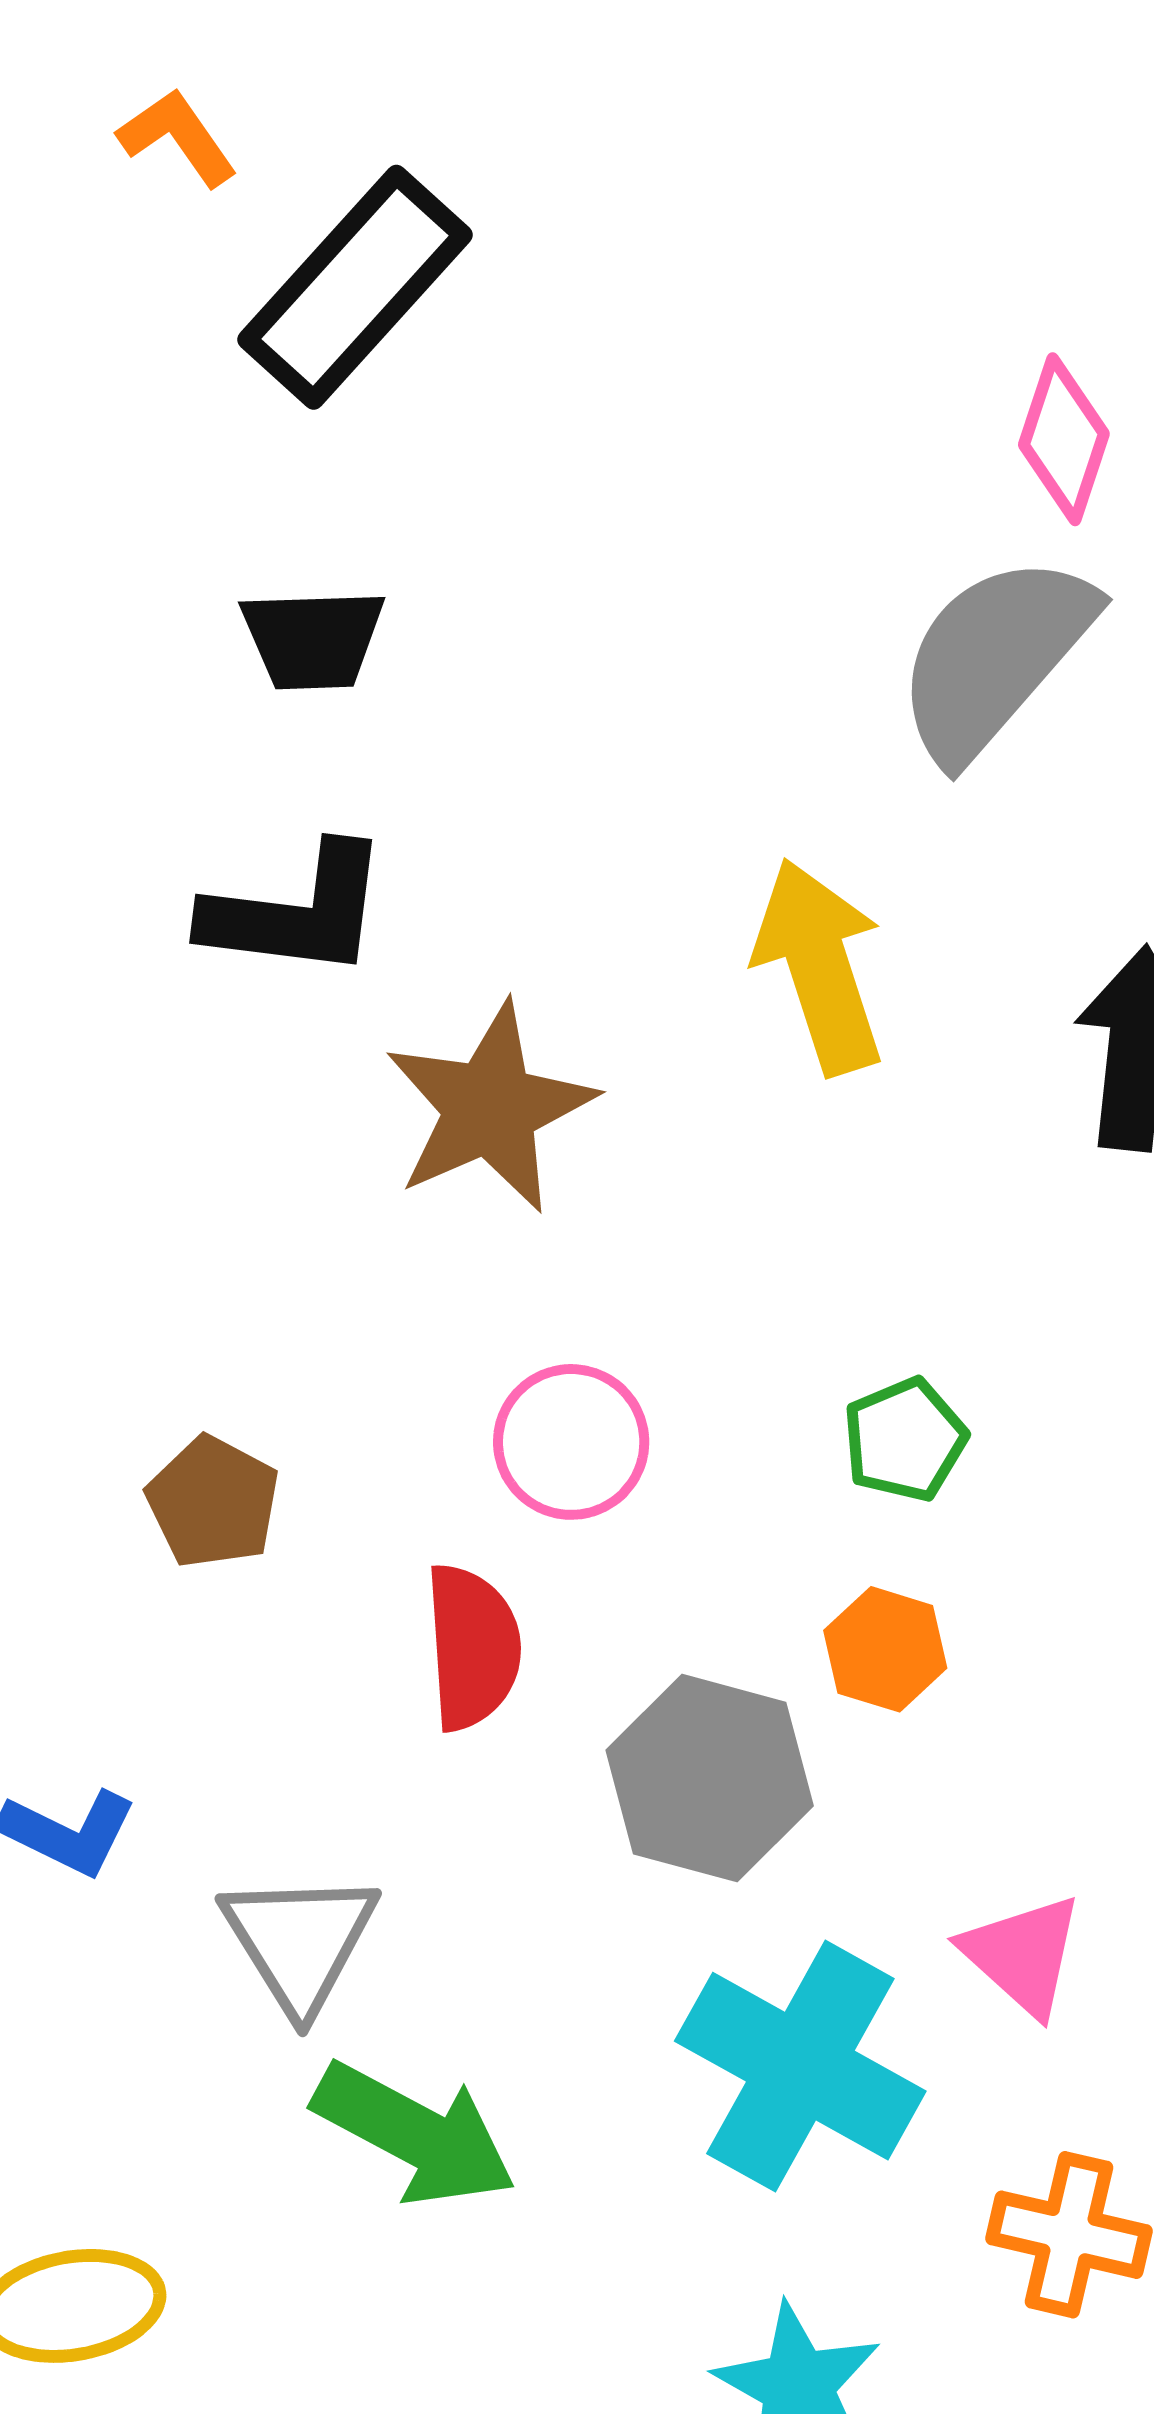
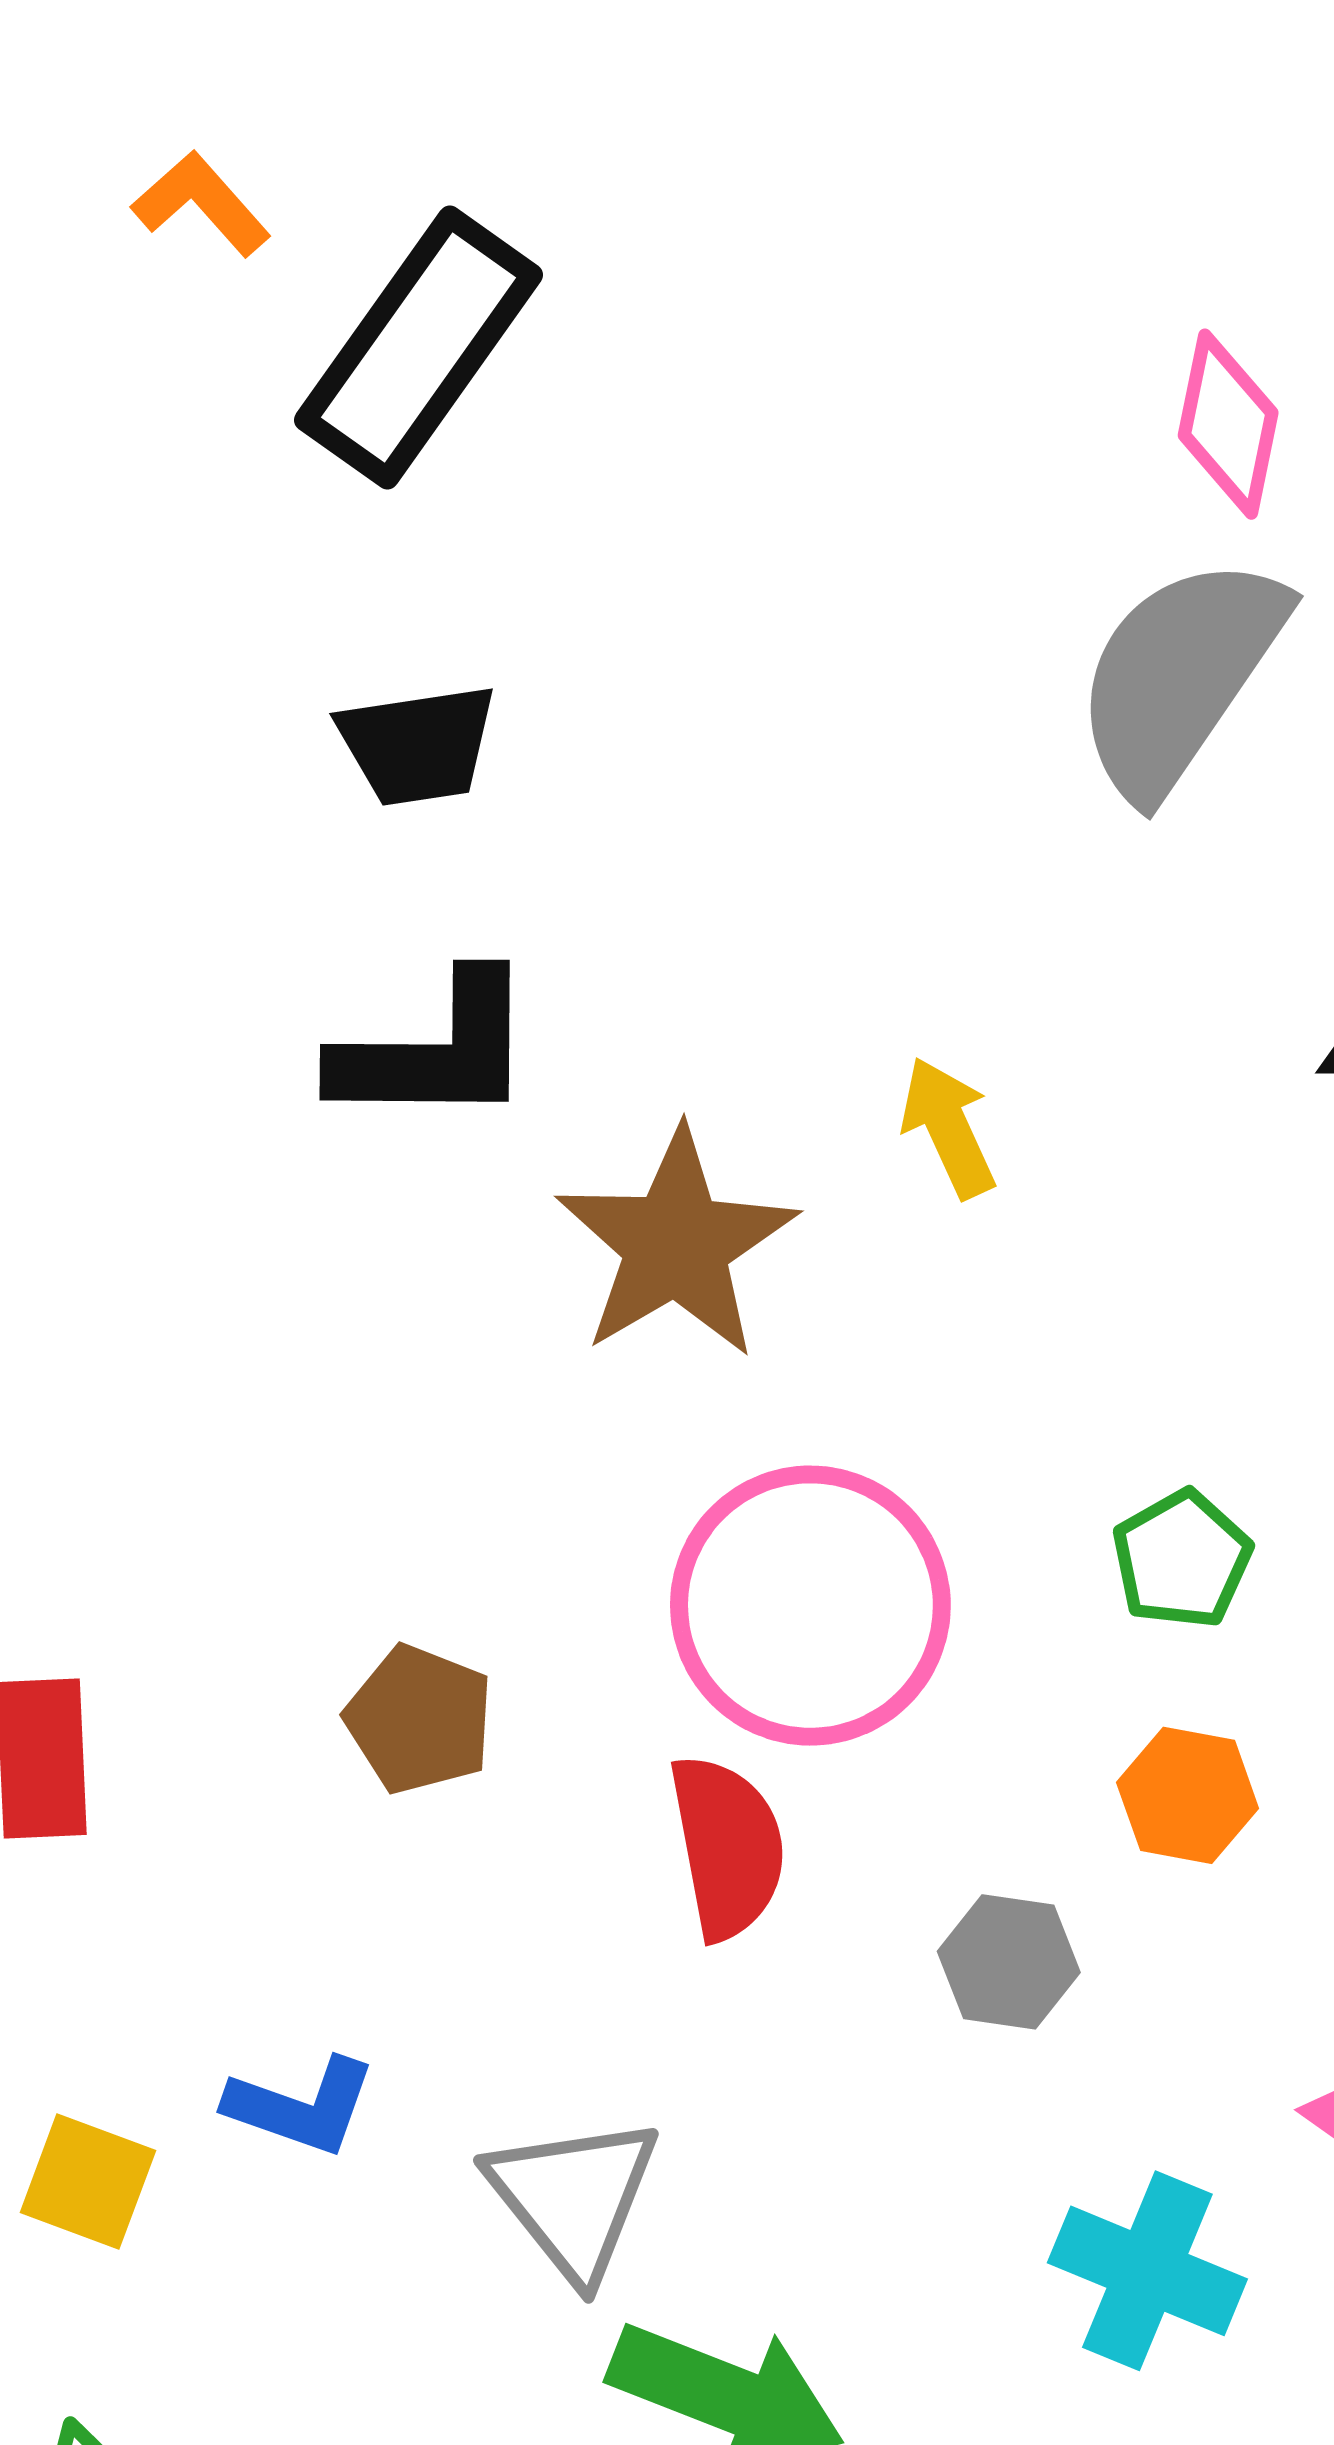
yellow arrow: (819, 966) -> (948, 1127), moved, size x0.6
pink circle: (571, 1442) -> (810, 1606), size x1.6
gray hexagon: (710, 1778) -> (1009, 1962), size x0.6
cyan cross: (800, 2066) -> (1147, 2271), size x0.7

